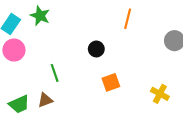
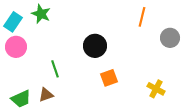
orange line: (128, 19) -> (142, 17), moved
black circle: (96, 49) -> (95, 46), size x1.5

